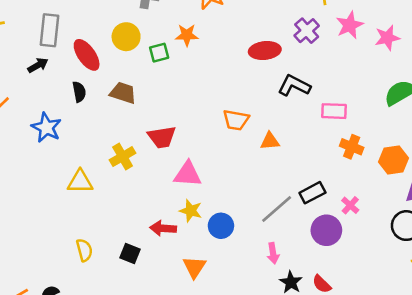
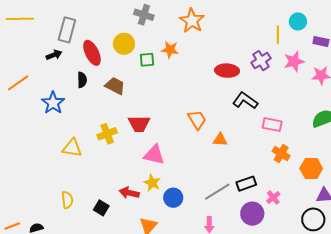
orange trapezoid: (236, 120) -> (197, 120), turned -140

